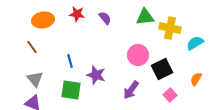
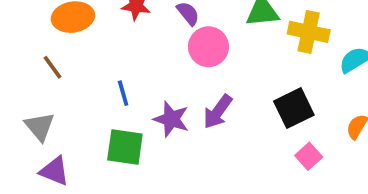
pink circle: (138, 55) -> (208, 47), moved
gray triangle: (35, 79) -> (40, 127), moved
purple arrow: (131, 90) -> (218, 112), moved

